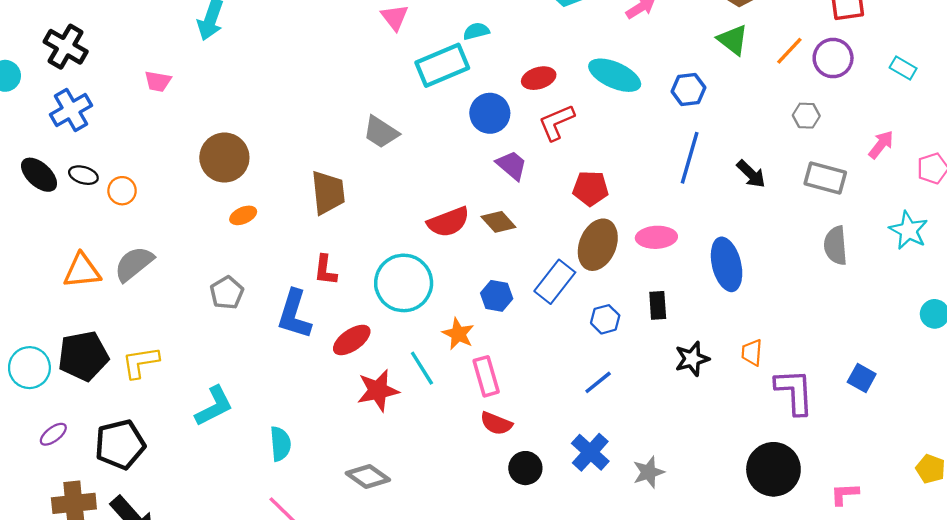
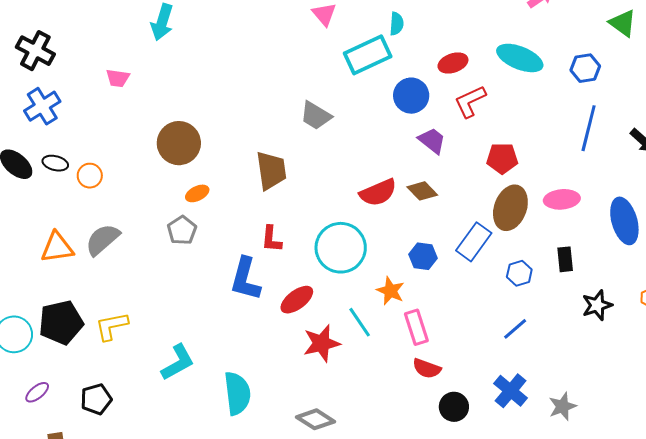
cyan semicircle: (476, 31) -> (397, 24), turned 110
gray pentagon: (227, 293) -> (182, 230), moved
black pentagon: (120, 444) -> (96, 399), size x0.7
cyan semicircle: (280, 444) -> (237, 393), size x1.4

